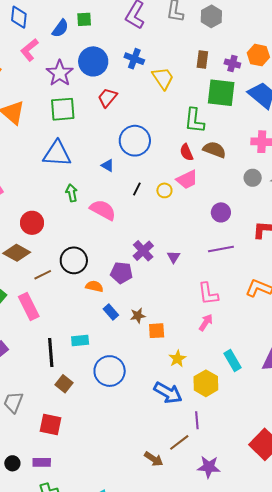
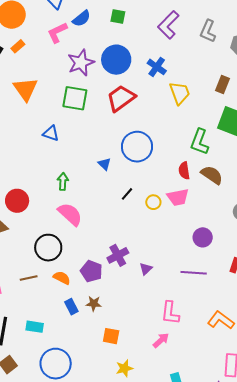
blue semicircle: (60, 28) -> (82, 19), moved
red trapezoid: (107, 98) -> (121, 98), size x1.4
blue triangle: (57, 154) -> (51, 133), moved, size x0.6
pink semicircle: (103, 210) -> (70, 214), moved
brown line: (43, 275) -> (29, 278), moved
brown star: (138, 316) -> (94, 304), moved

